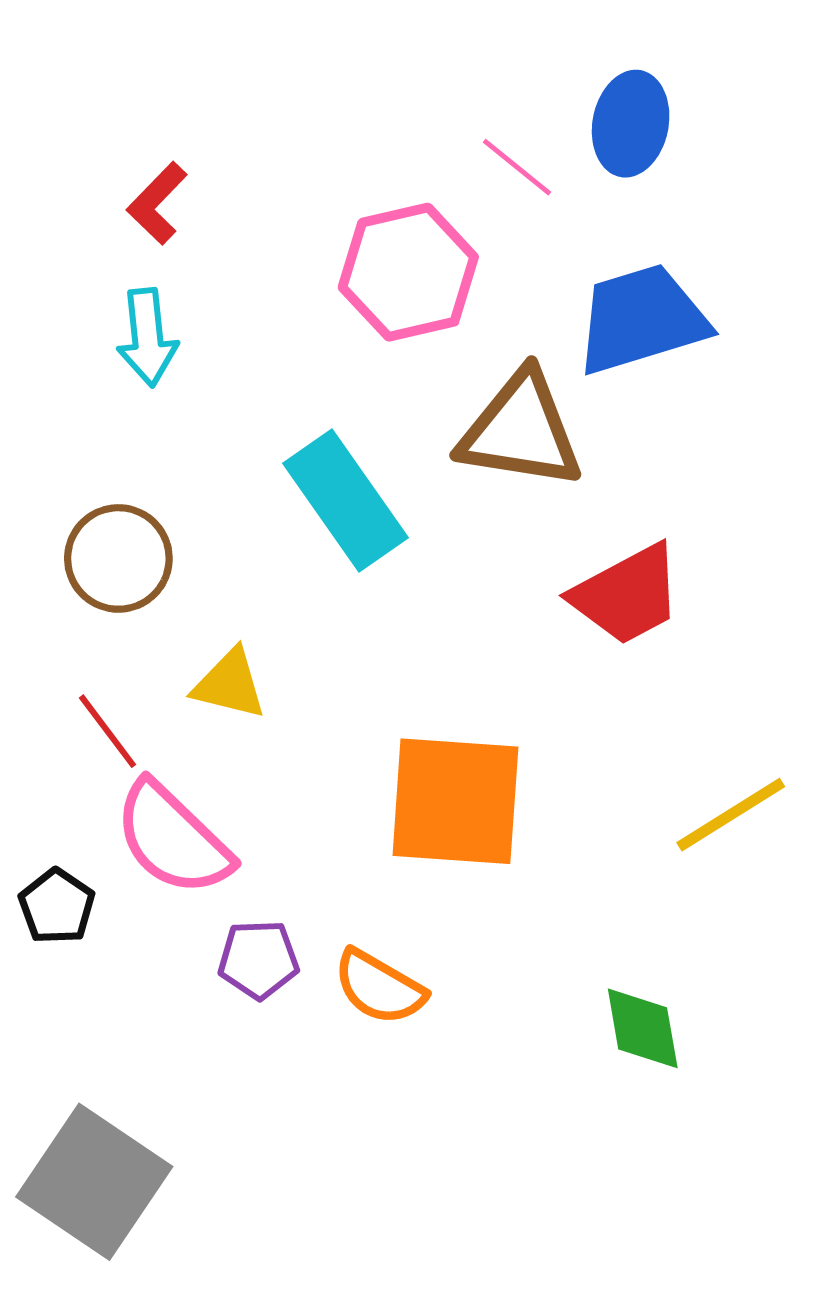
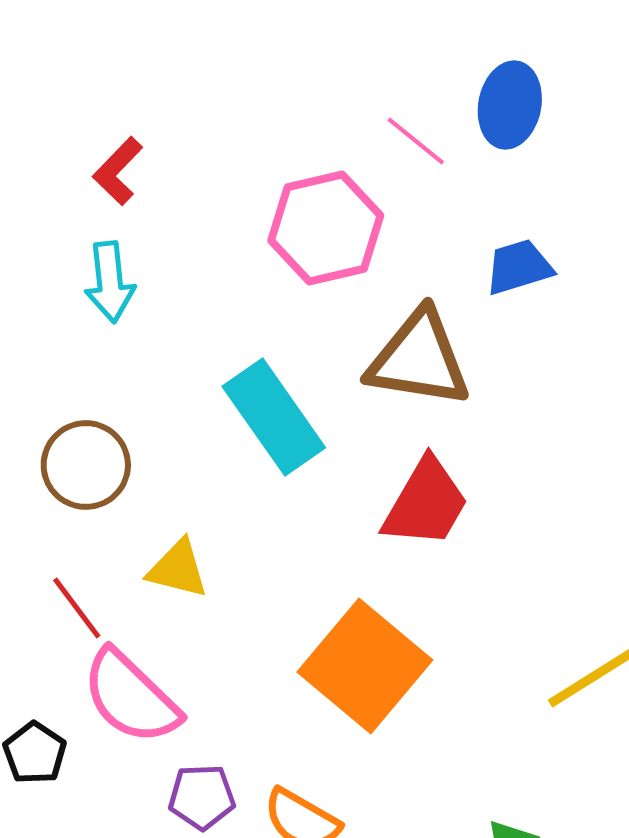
blue trapezoid: (641, 319) -> (519, 267), size x0.6
red trapezoid: (627, 595) -> (426, 503), moved, turned -32
orange square: (455, 801) -> (365, 666), turned 36

